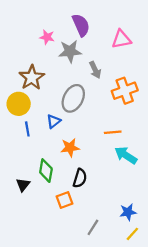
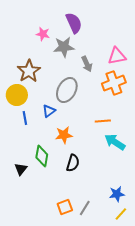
pink triangle: (121, 39) -> (117, 56), moved
orange square: (65, 200) -> (65, 207), moved

